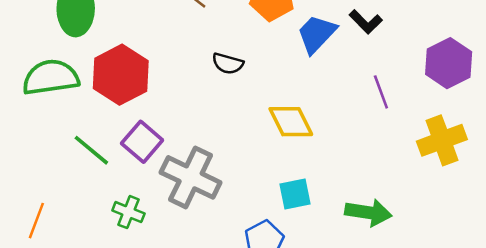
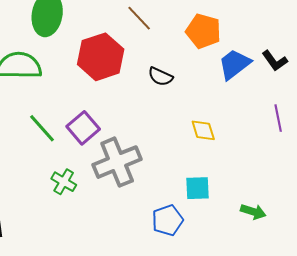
red hexagon: (121, 75) -> (101, 57), moved
yellow diamond: (291, 122) -> (203, 130), size x0.7
gray cross: (191, 177) -> (117, 162), turned 33
green arrow: (368, 212) -> (253, 212), size x0.7

